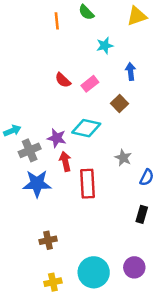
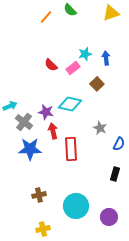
orange line: (57, 21) -> (46, 17), turned 48
cyan star: (105, 46) -> (85, 54), moved
gray cross: (30, 150) -> (24, 122), turned -30
cyan circle: (94, 272) -> (76, 206), moved

